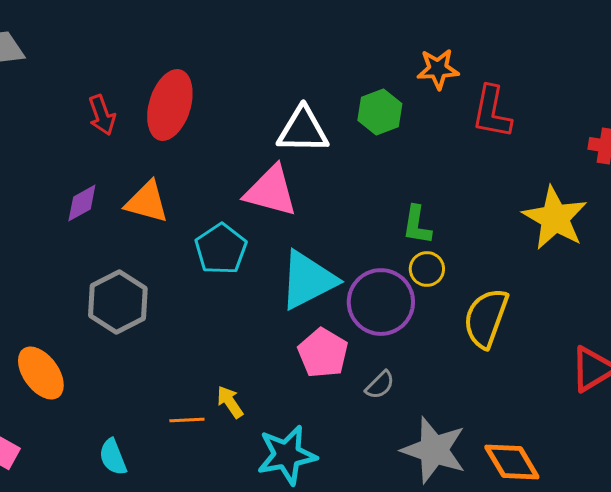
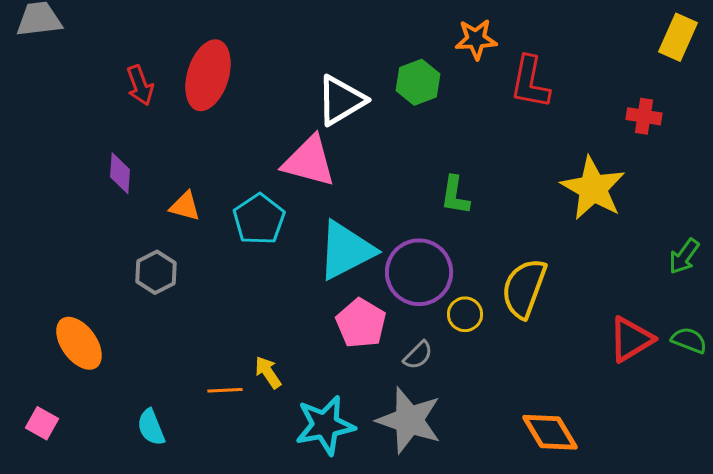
white triangle: (303, 130) -> (341, 100), turned -32
orange triangle: (147, 202) -> (185, 206), moved, size x0.7
purple diamond: (82, 203) -> (120, 173), turned -57
yellow circle: (427, 269) -> (465, 314), moved
gray hexagon: (118, 302) -> (156, 272), size x0.7
gray star: (434, 450) -> (409, 420), moved

